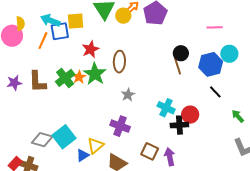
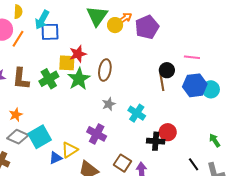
cyan arrow: (50, 20) -> (42, 20), turned -90
yellow square: (76, 21) -> (67, 63), moved
yellow semicircle: (20, 23) -> (18, 12), moved
pink line: (215, 27) -> (192, 57), moved
orange line: (43, 41) -> (18, 39), moved
cyan circle: (229, 54) -> (211, 89), moved
orange star: (79, 77) -> (16, 115), moved
black line: (215, 92) -> (194, 164), moved
cyan cross: (166, 108) -> (137, 113), moved

